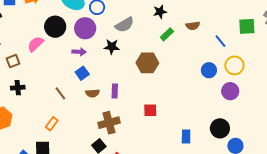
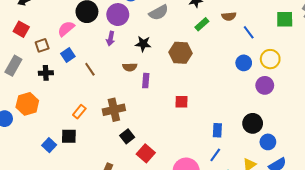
blue line: (221, 41) -> (249, 32), moved
black star: (112, 47) -> (143, 44), moved
purple arrow: (79, 52) -> (111, 39), turned 96
blue square: (82, 73) -> (68, 55), moved
brown line: (60, 93) -> (90, 69), moved
brown semicircle: (93, 93) -> (130, 67), moved
brown cross: (109, 123) -> (114, 110), moved

